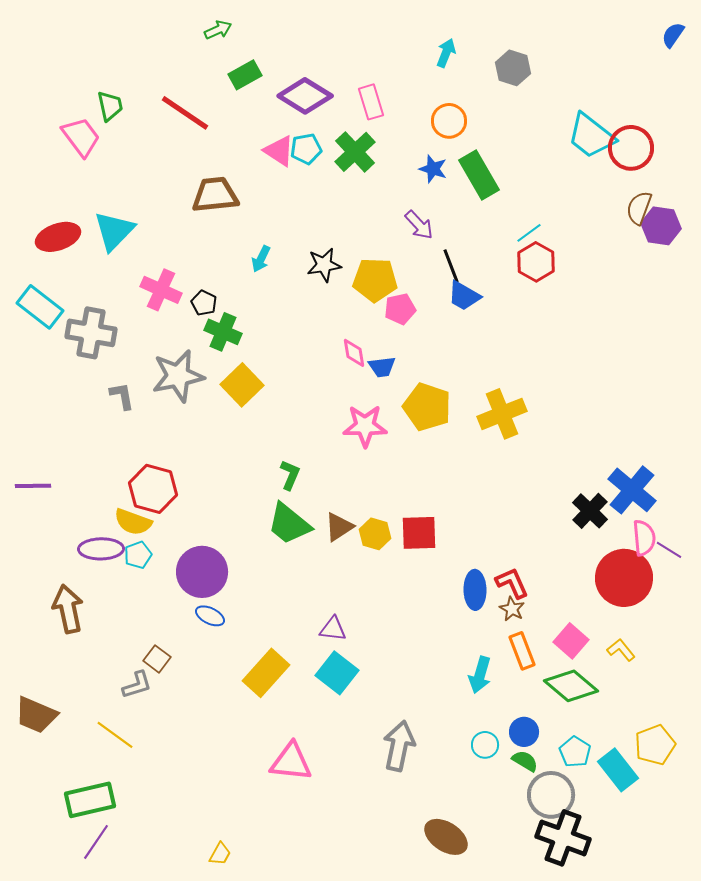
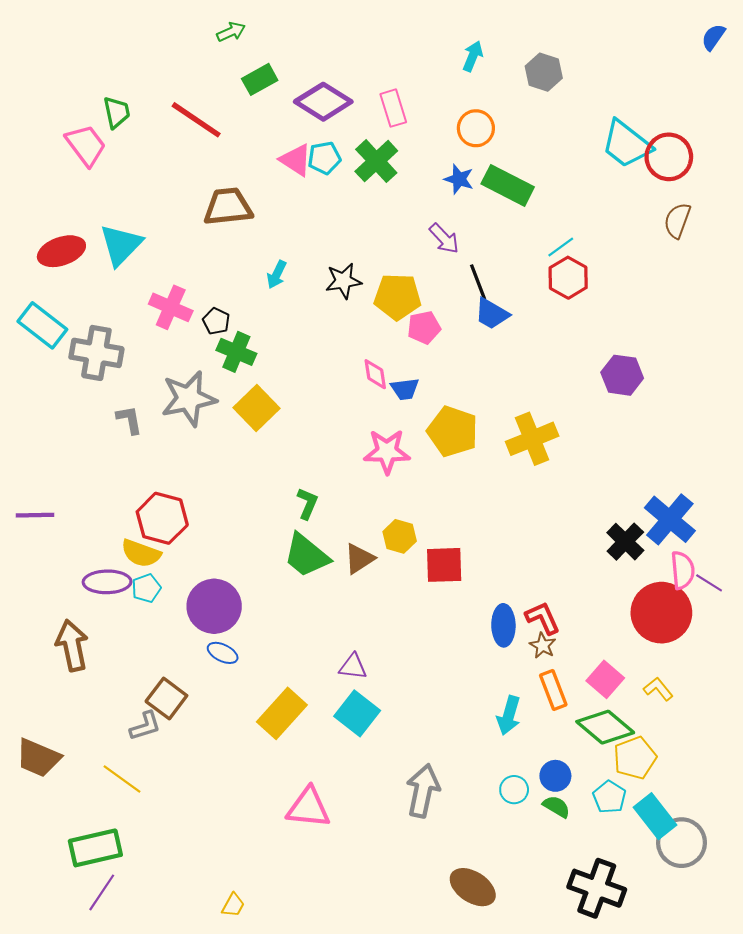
green rectangle: (479, 175) -> (508, 185), turned -33
purple hexagon: (661, 226) -> (622, 375), moved
yellow hexagon: (375, 534) -> (400, 536), moved
brown square: (157, 659) -> (166, 698), size x1.4
yellow pentagon: (655, 745) -> (635, 758), moved
gray circle: (551, 795) -> (682, 843), moved

